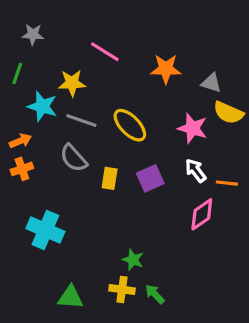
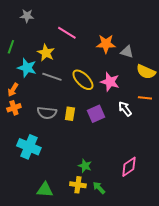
gray star: (33, 34) -> (27, 16), moved
yellow star: (72, 83) -> (46, 53), turned 30
gray triangle: (211, 83) -> (127, 52), moved
pink star: (192, 128) -> (110, 82), moved
orange arrow: (20, 141) -> (13, 90), turned 144
gray semicircle: (74, 158) -> (47, 113), moved, turned -42
orange line: (227, 183) -> (145, 98), moved
pink diamond: (202, 214) -> (129, 167), moved

